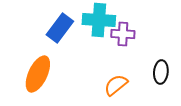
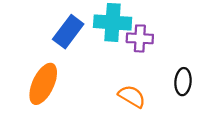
orange semicircle: (116, 85) -> (132, 96), turned 70

